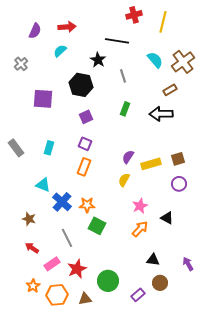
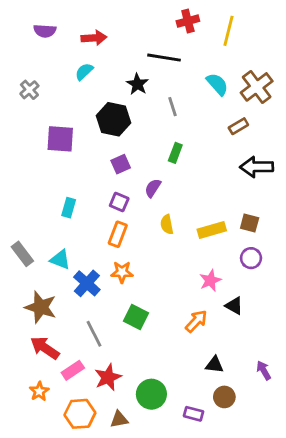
purple semicircle: (35, 31) -> (45, 31), moved, turned 70
black arrow: (161, 114) -> (257, 167), moved
gray rectangle: (16, 148) -> (22, 254), moved
purple semicircle: (128, 157) -> (153, 188), moved
brown square: (178, 159) -> (250, 223), turned 32
yellow semicircle: (124, 180) -> (167, 224), moved, turned -40
orange star: (87, 205) -> (122, 272), moved
pink star: (140, 206) -> (210, 281), moved
brown star: (29, 219) -> (41, 307), size x1.6
red arrow: (32, 248) -> (45, 348), size x1.5
orange star: (33, 286) -> (39, 391), moved
purple rectangle: (138, 295) -> (193, 414), turned 56

